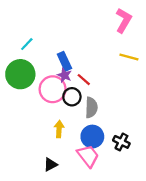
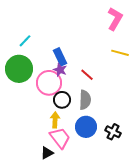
red line: (84, 80) -> (87, 75), moved
black circle: (72, 97) -> (62, 100), moved
pink trapezoid: (88, 156) -> (60, 138), moved

